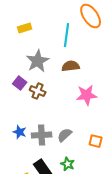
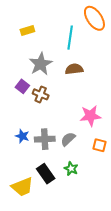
pink star: (87, 95) -> (90, 116), moved

